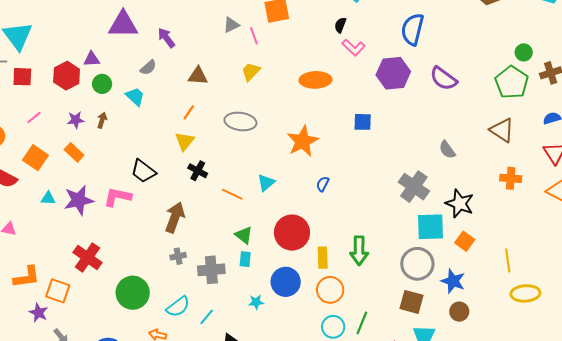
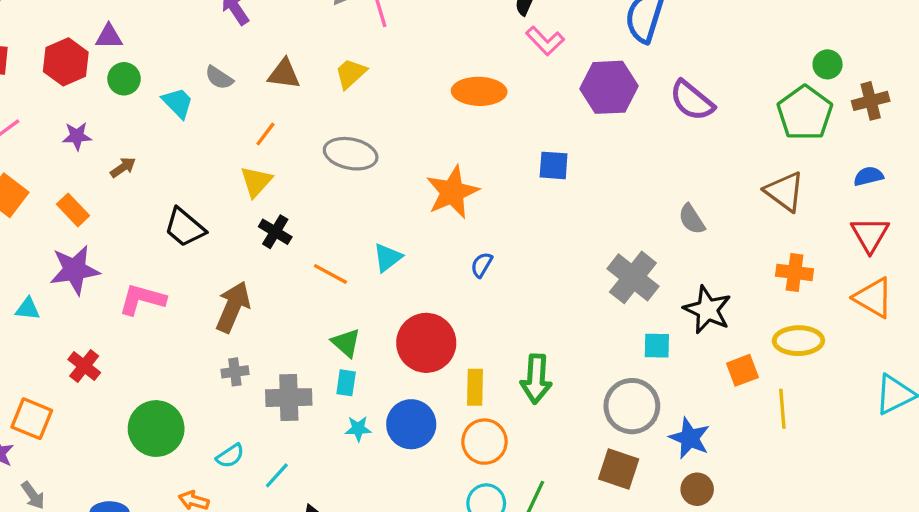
gray semicircle: (148, 68) -> (219, 78), moved, turned 72
yellow trapezoid: (251, 72) -> (351, 74), moved
brown arrow: (102, 120) -> (123, 167), moved, turned 35
orange rectangle: (74, 152) -> (73, 210), moved
pink L-shape: (118, 197) -> (142, 299), moved
cyan triangle: (48, 198) -> (28, 309), moved
cyan square: (430, 227) -> (657, 346), size x0.6
orange square: (465, 241) -> (742, 370), moved, turned 30
red cross: (87, 258) -> (84, 366), size x0.7
yellow ellipse: (525, 293) -> (798, 341), moved
cyan star: (256, 302) -> (358, 429), moved
cyan semicircle: (178, 307) -> (230, 456), size x0.7

